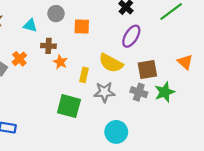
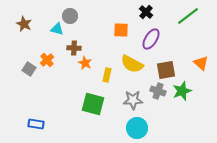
gray circle: (56, 14) -> (70, 16), moved
orange square: (82, 26) -> (121, 30), moved
gray star: (104, 92) -> (133, 100), moved

